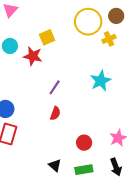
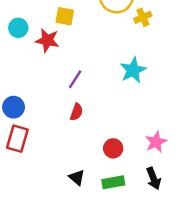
yellow square: (47, 37) -> (65, 16), turned 35

